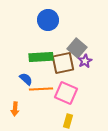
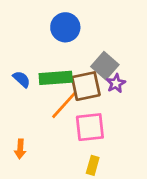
blue semicircle: (26, 79) -> (22, 79), moved
orange line: (41, 89) -> (64, 105), moved, turned -45
pink square: (66, 93) -> (90, 127), turned -30

